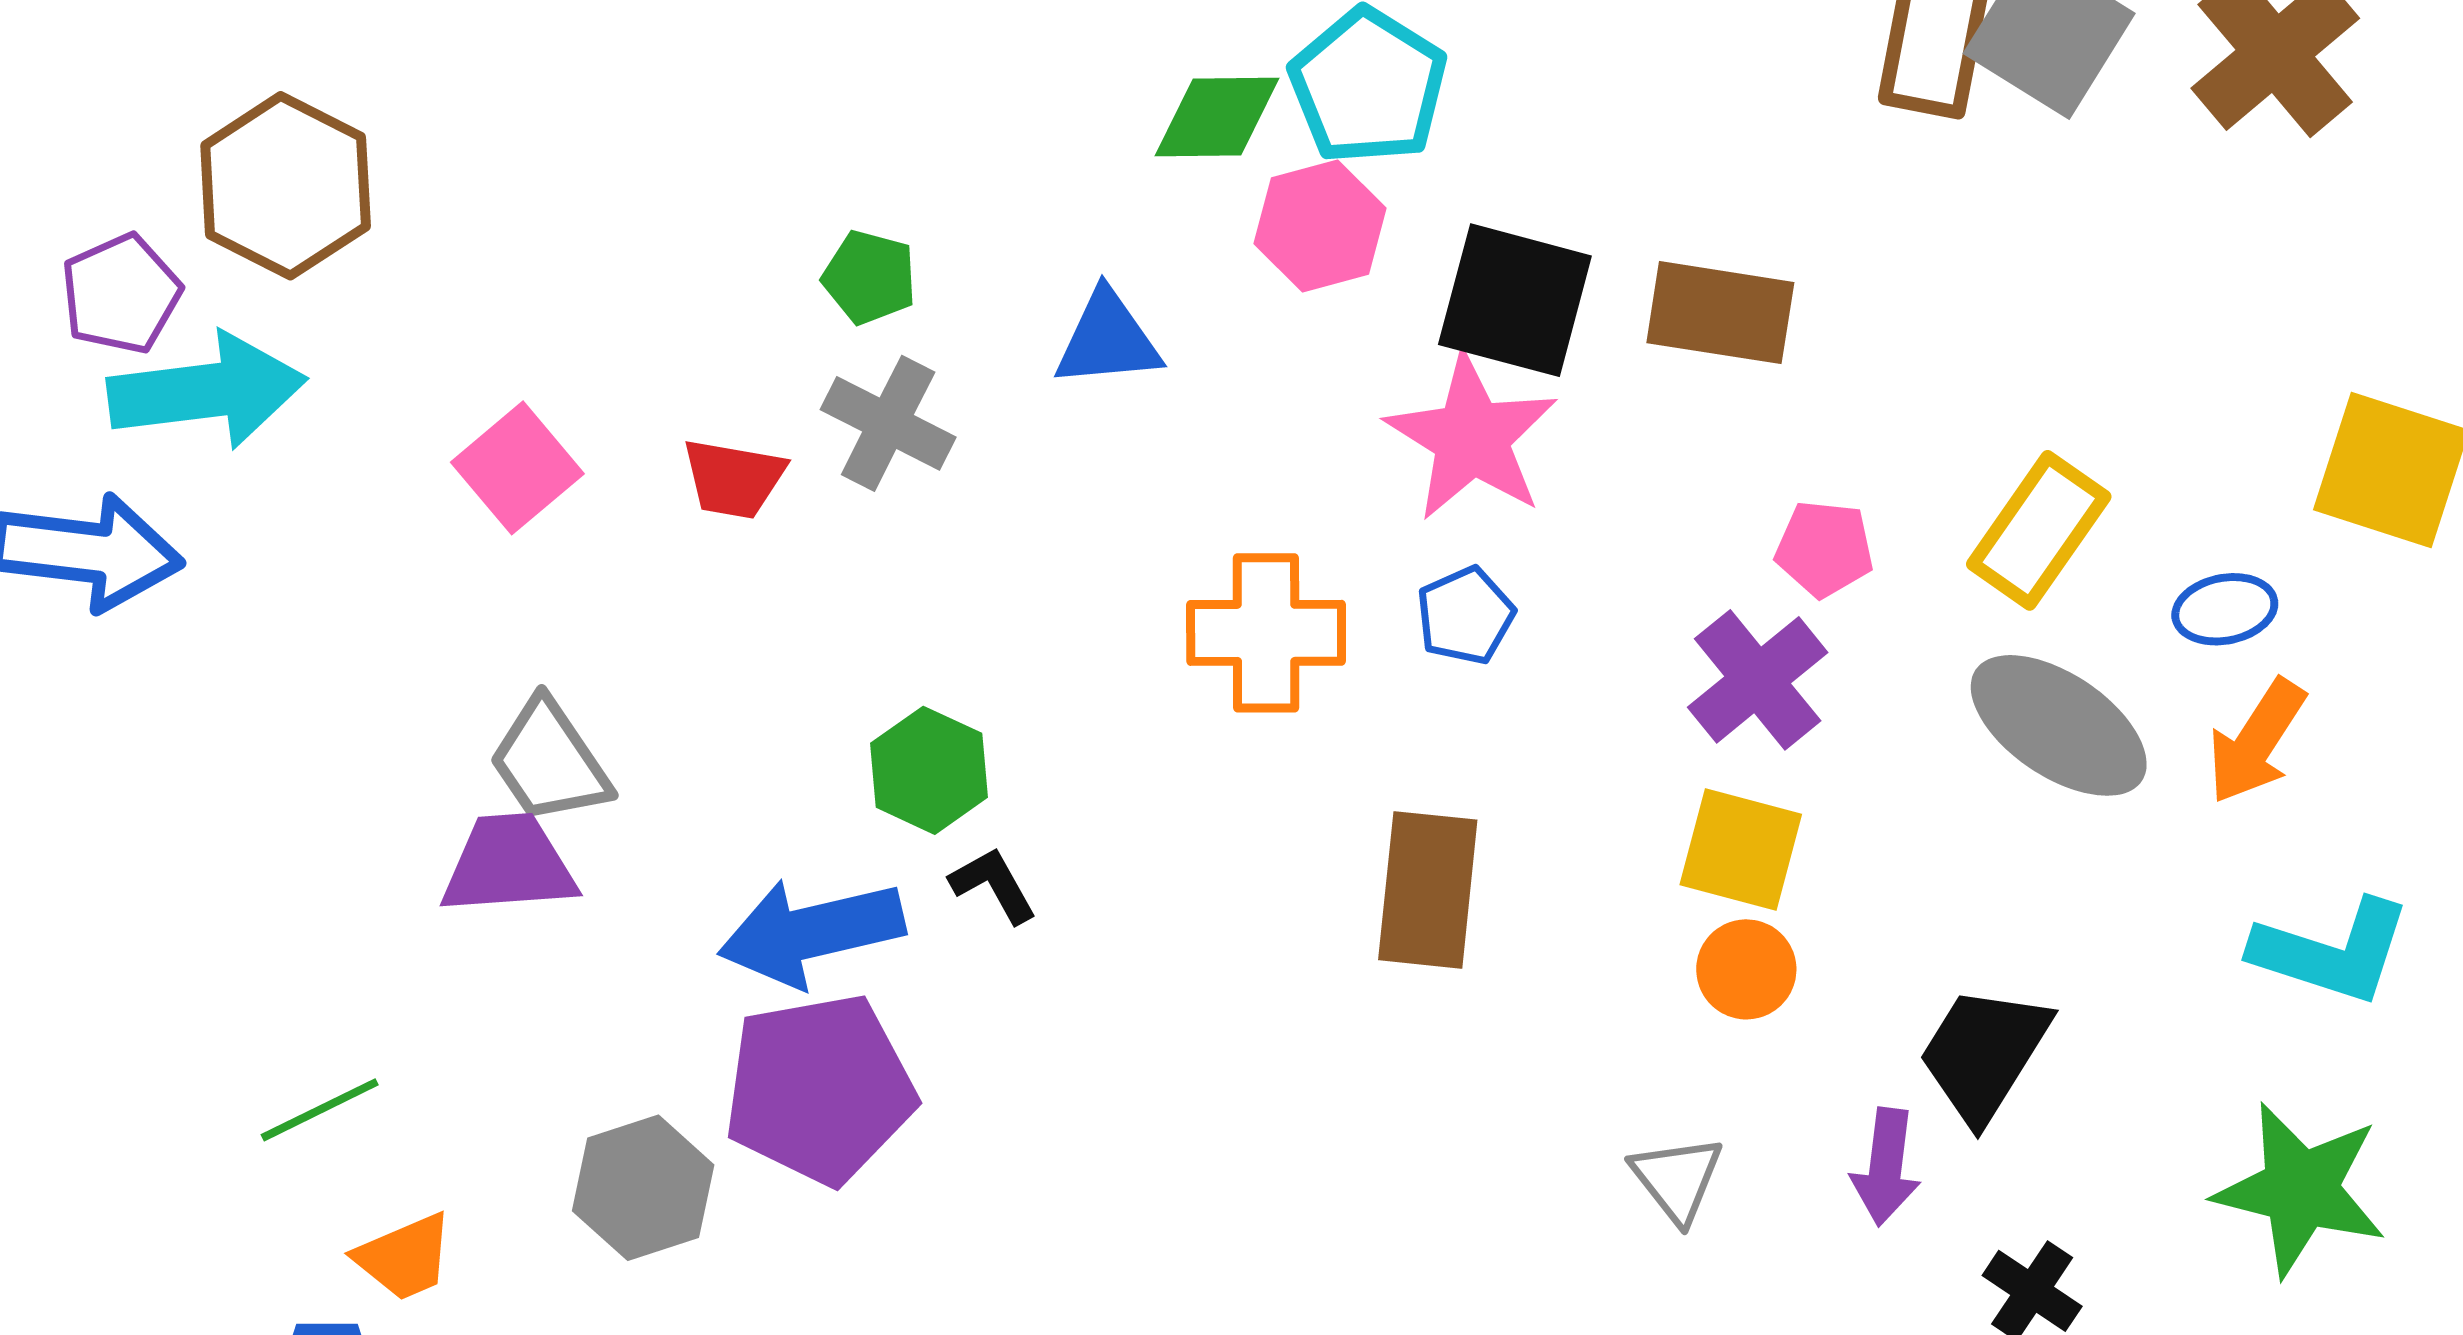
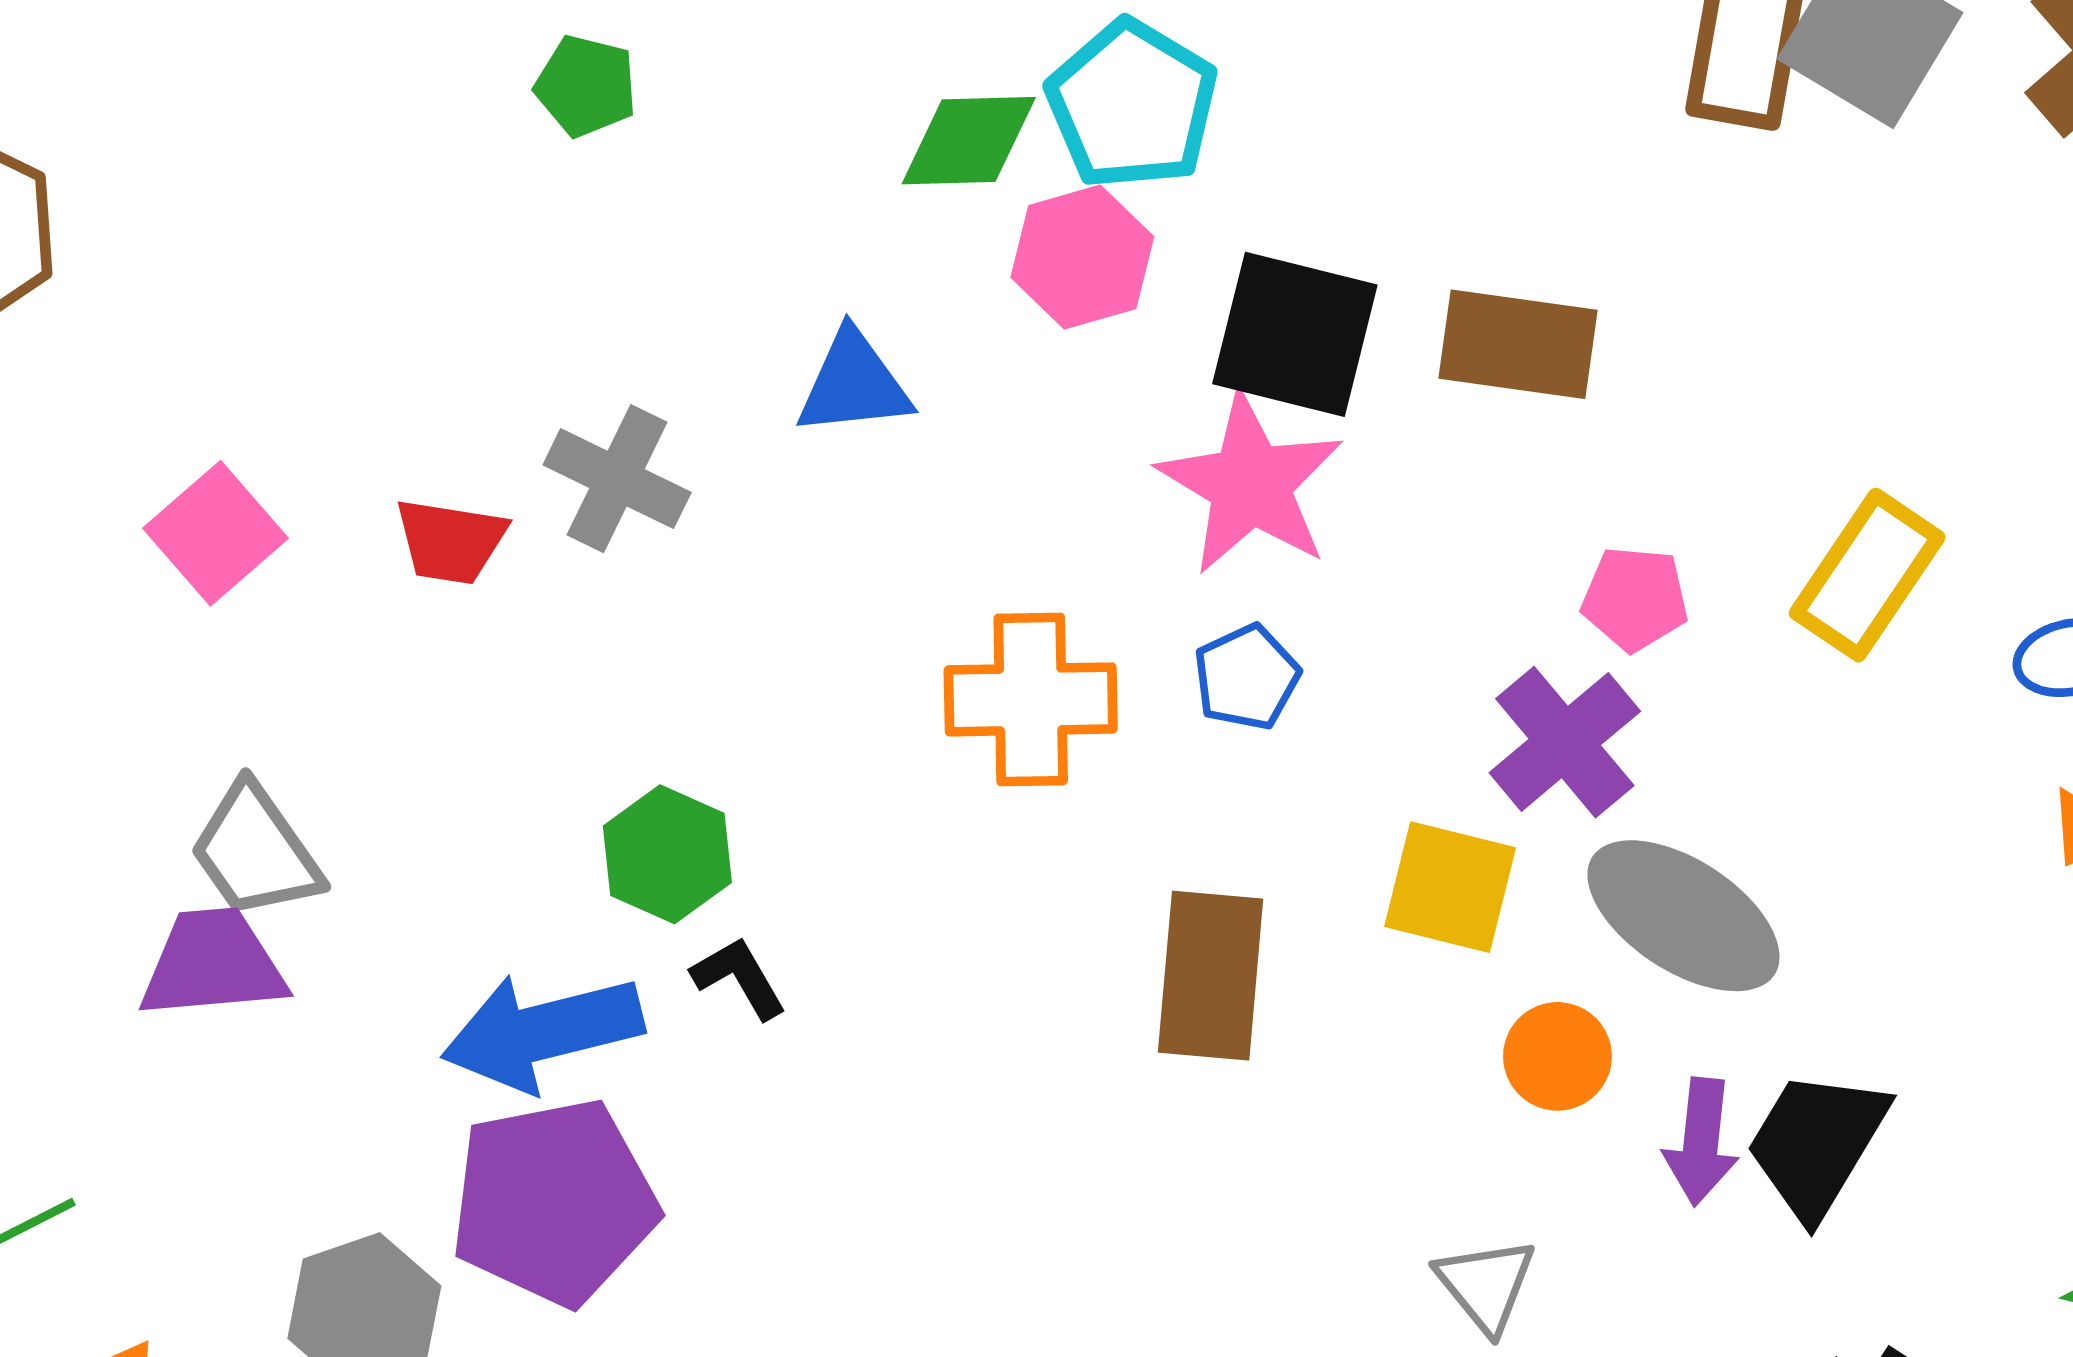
green pentagon: (870, 277) -> (586, 86), moved
gray ellipse: (2059, 725) -> (1683, 916), moved
yellow square: (1741, 849) -> (1450, 887), moved
purple arrow: (1886, 1167) -> (1701, 1142), moved

